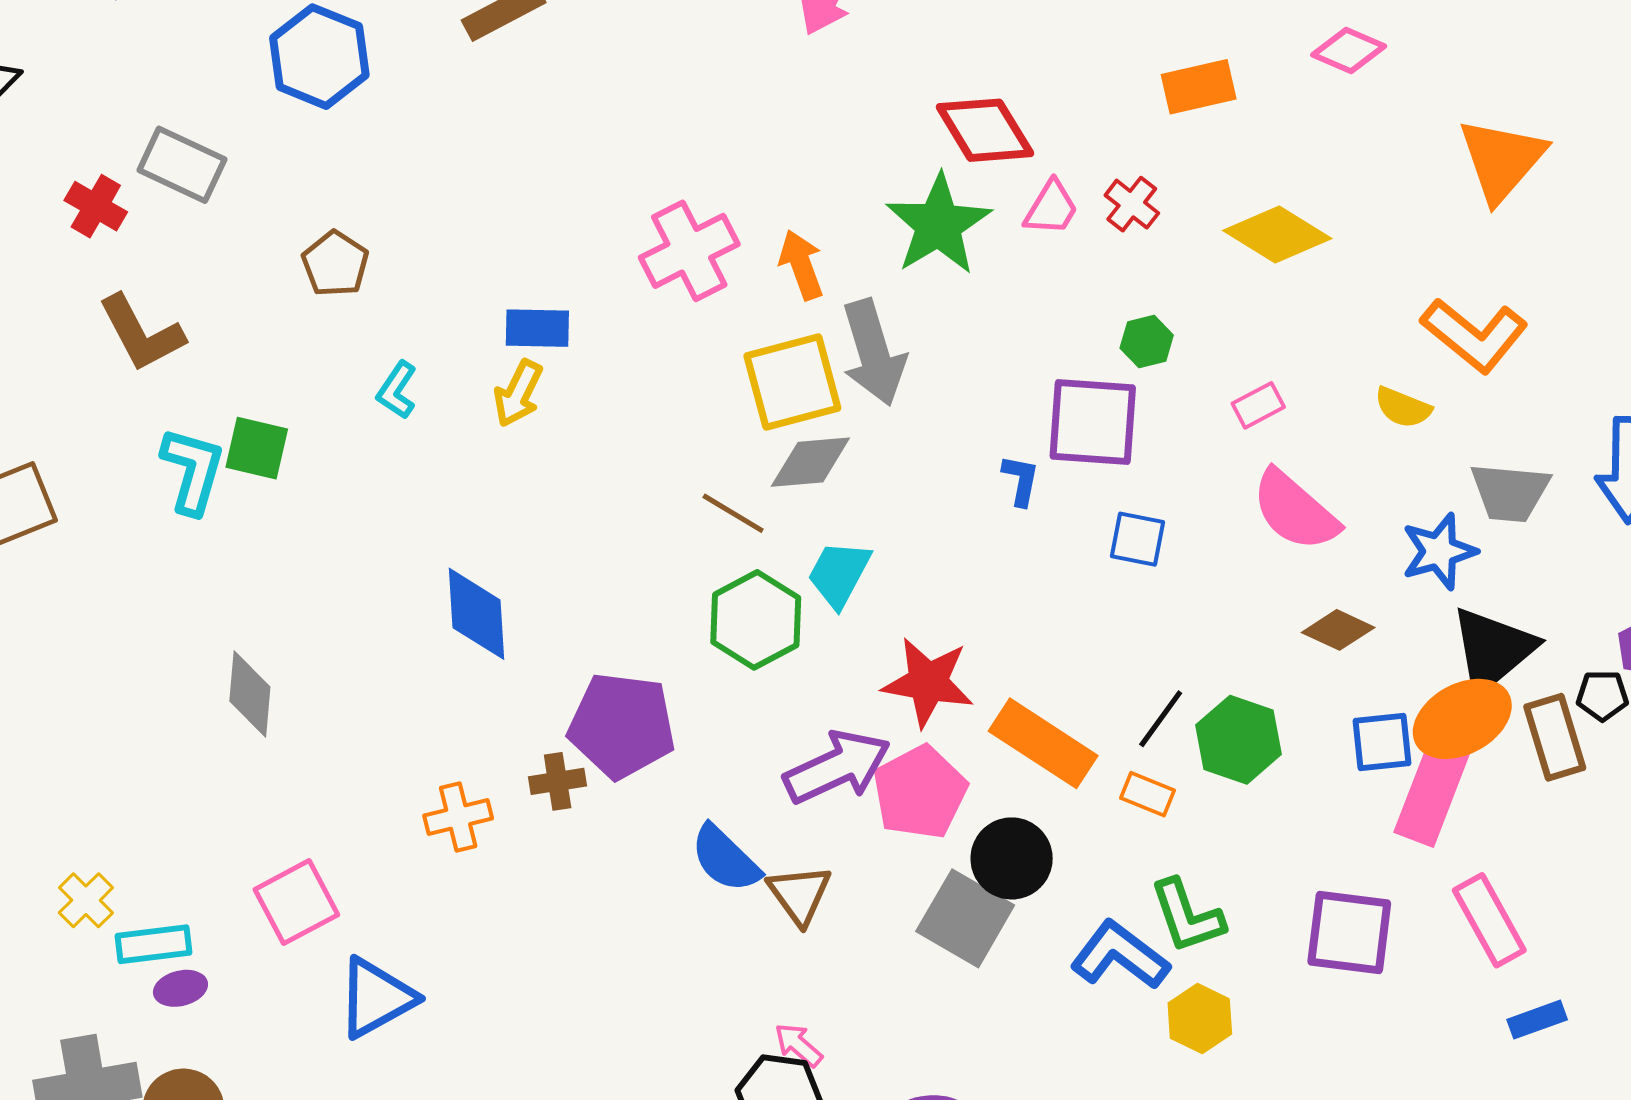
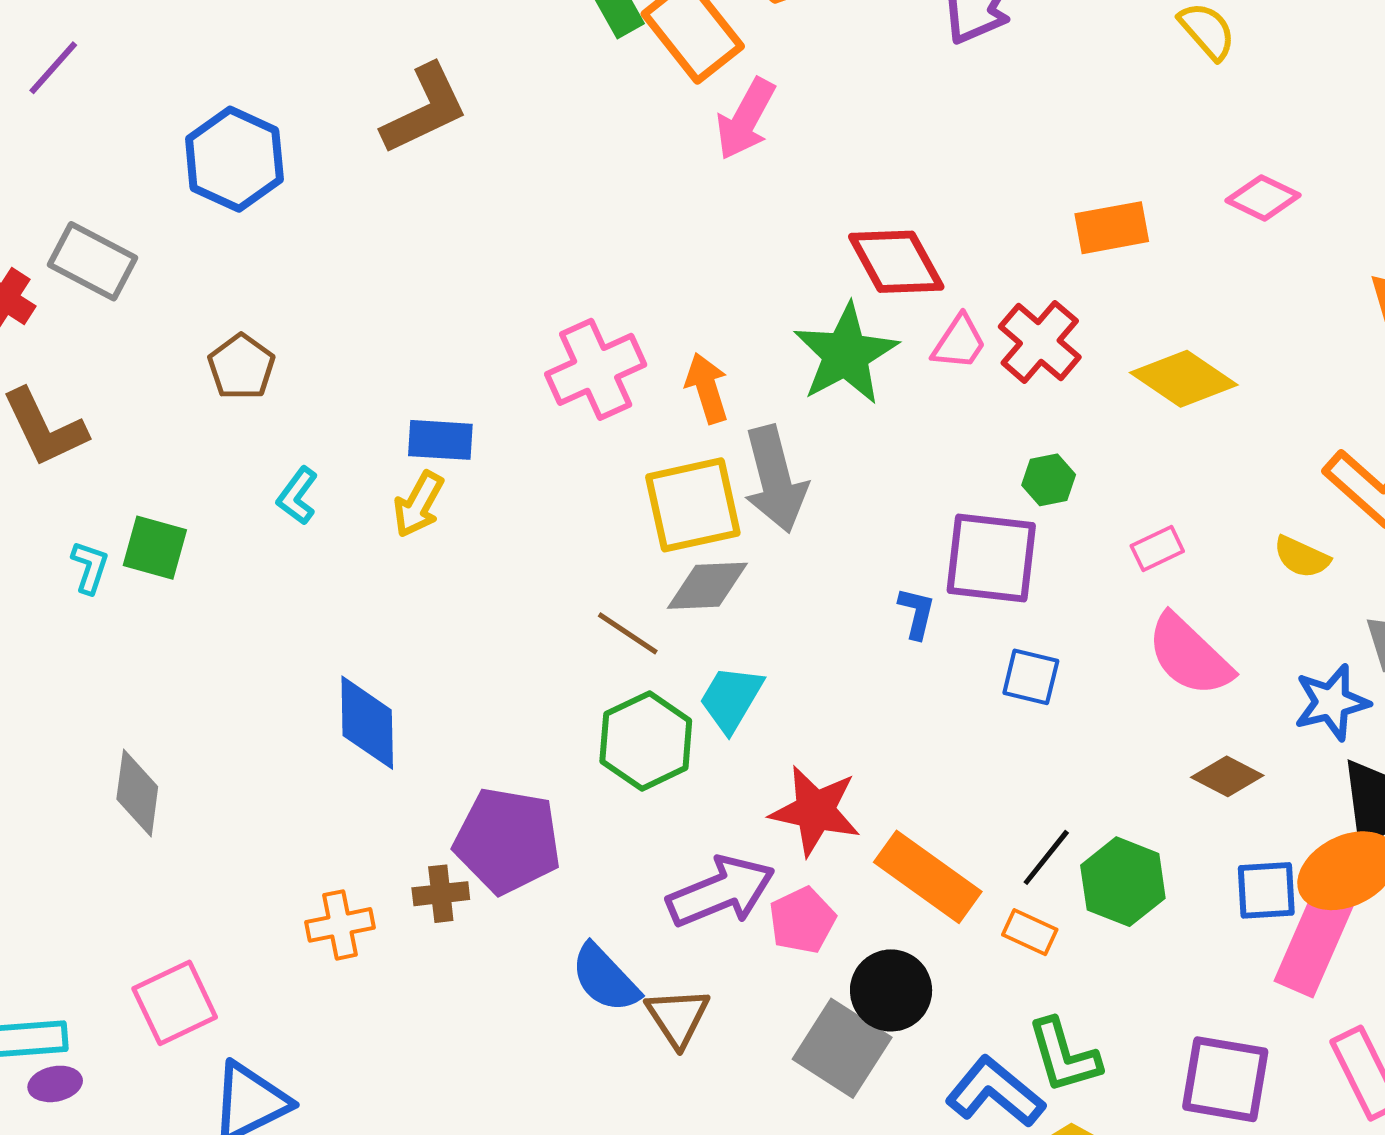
red cross: (1132, 204) -> (1040, 342), size x1.5
cyan L-shape: (193, 470) -> (90, 567), size x0.6
pink pentagon: (920, 792) -> (802, 920), size x0.7

